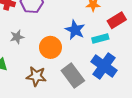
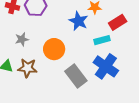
blue star: (75, 30) -> (79, 21), moved
brown star: (36, 76) -> (27, 68), moved

